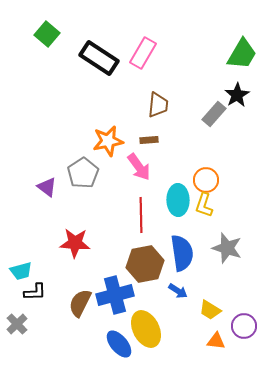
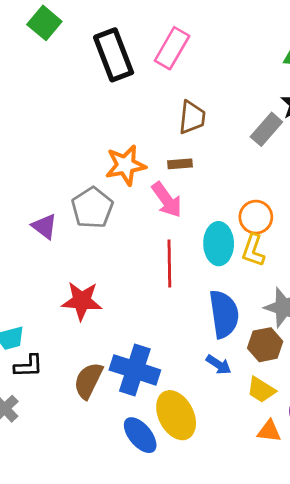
black rectangle: (99, 58) -> (114, 55), turned 36
brown hexagon: (145, 264) -> (265, 345), moved, size x0.7
blue cross: (115, 295) -> (135, 370), turned 33

